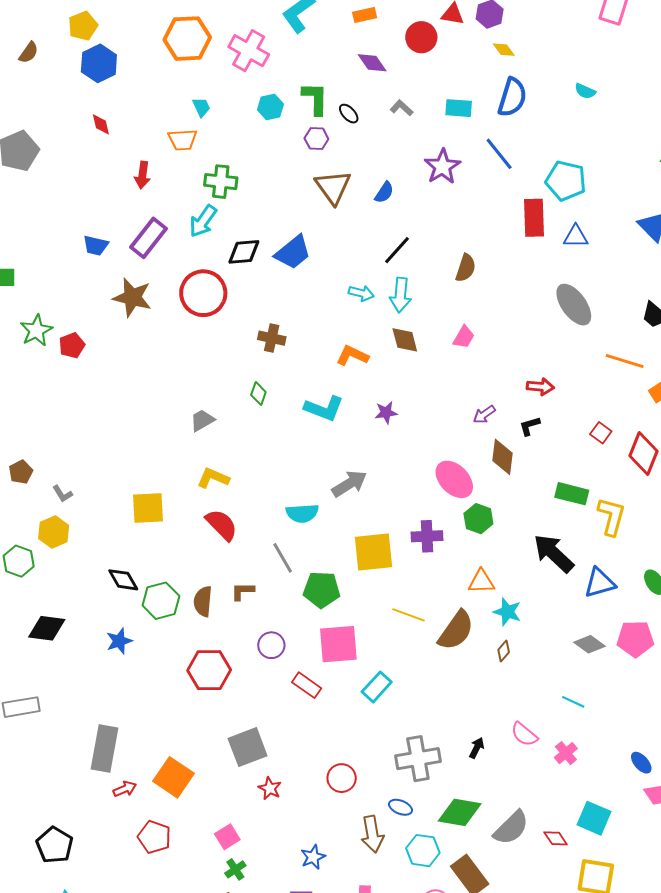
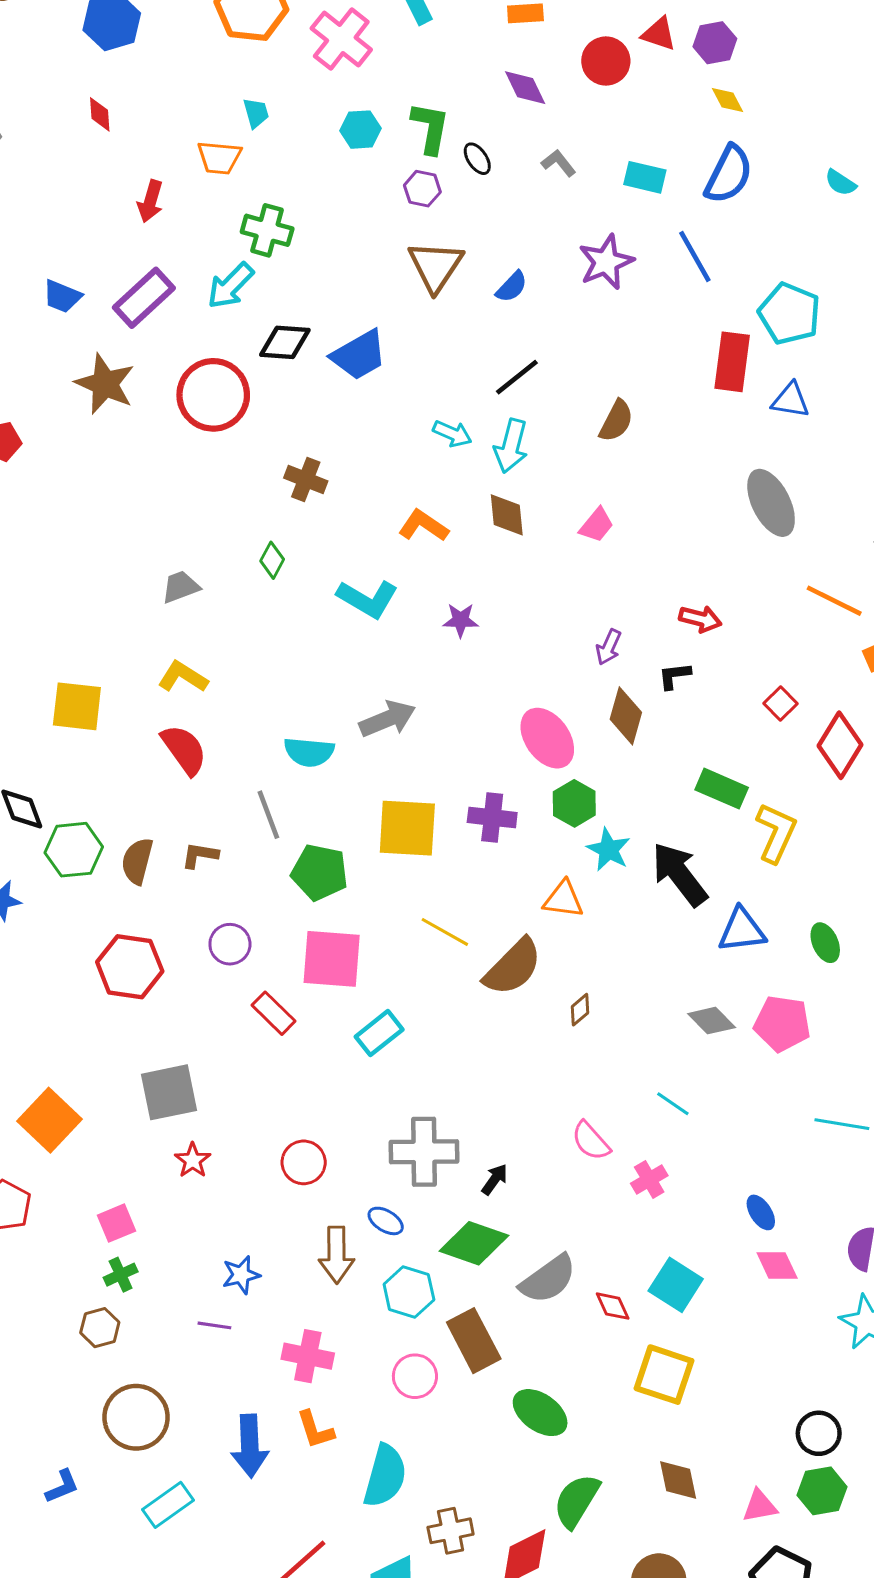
purple arrow: (484, 414) -> (609, 647), turned -40
cyan star: (507, 612) -> (609, 850), moved
black arrow: (477, 748) -> (495, 1179), moved

